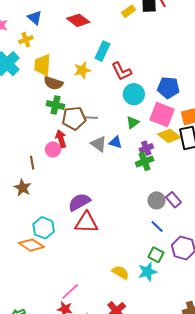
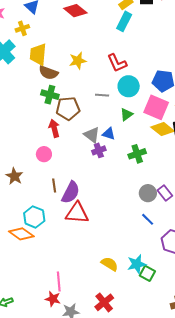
cyan rectangle: (102, 51) -> (124, 21), moved
gray line: (91, 118) -> (102, 95), moved
purple cross: (146, 148) -> (99, 150), moved
pink circle: (53, 149) -> (44, 154), moved
brown line: (32, 163) -> (54, 186), moved
purple semicircle: (79, 202) -> (71, 192), turned 145
green square: (156, 255) -> (147, 273), moved
pink line: (70, 291) -> (59, 281), turned -54

